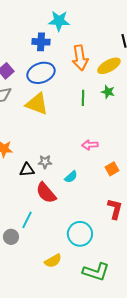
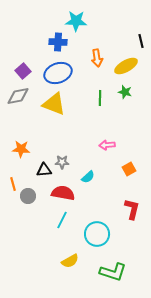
orange arrow: (80, 58) -> (97, 58), size x0.7
red semicircle: (46, 193) -> (63, 193), turned 140
cyan line: (27, 220) -> (62, 220), moved
gray circle: (11, 237) -> (28, 196), moved

